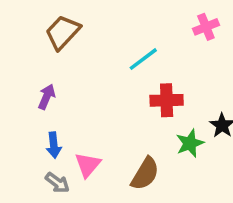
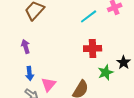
cyan line: (143, 59) -> (89, 16), moved
purple arrow: (47, 97) -> (26, 46), turned -40

